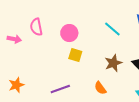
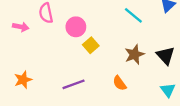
pink circle: (69, 33) -> (76, 27), moved
yellow square: (75, 55) -> (91, 45), turned 32

